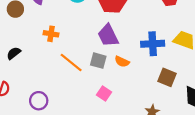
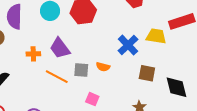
purple trapezoid: (108, 36) -> (60, 48), moved
blue cross: (153, 44) -> (128, 45), turned -30

